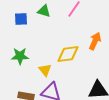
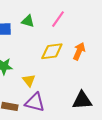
yellow diamond: (68, 54) -> (52, 51), moved

